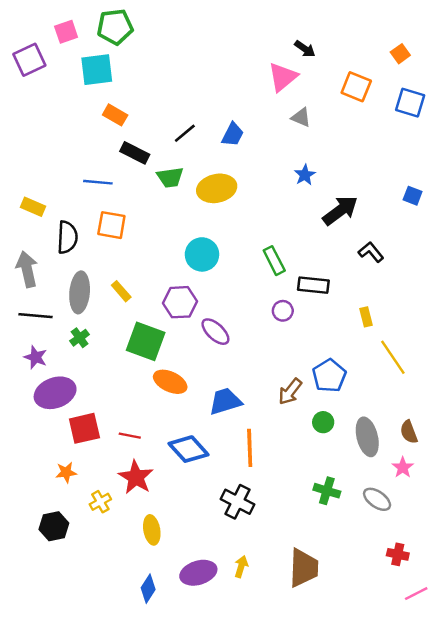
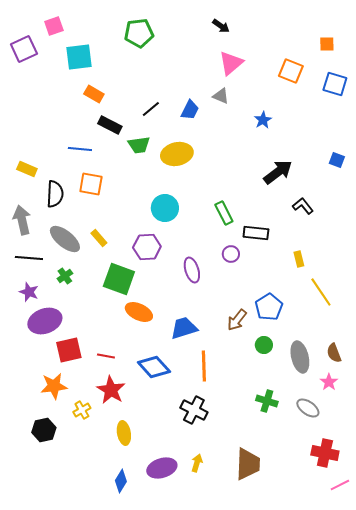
green pentagon: (115, 27) -> (139, 33), moved
black arrow: (305, 49) -> (221, 26), moved
orange square: (400, 54) -> (327, 44), turned 35
gray triangle: (301, 117) -> (221, 96), moved
blue star: (305, 175) -> (263, 120), moved
gray ellipse: (80, 292) -> (65, 239), turned -56
purple ellipse: (215, 332) -> (192, 270), moved, turned 30
orange star: (66, 472) -> (54, 386), size x1.5
red cross: (398, 554) -> (325, 453), size x1.5

